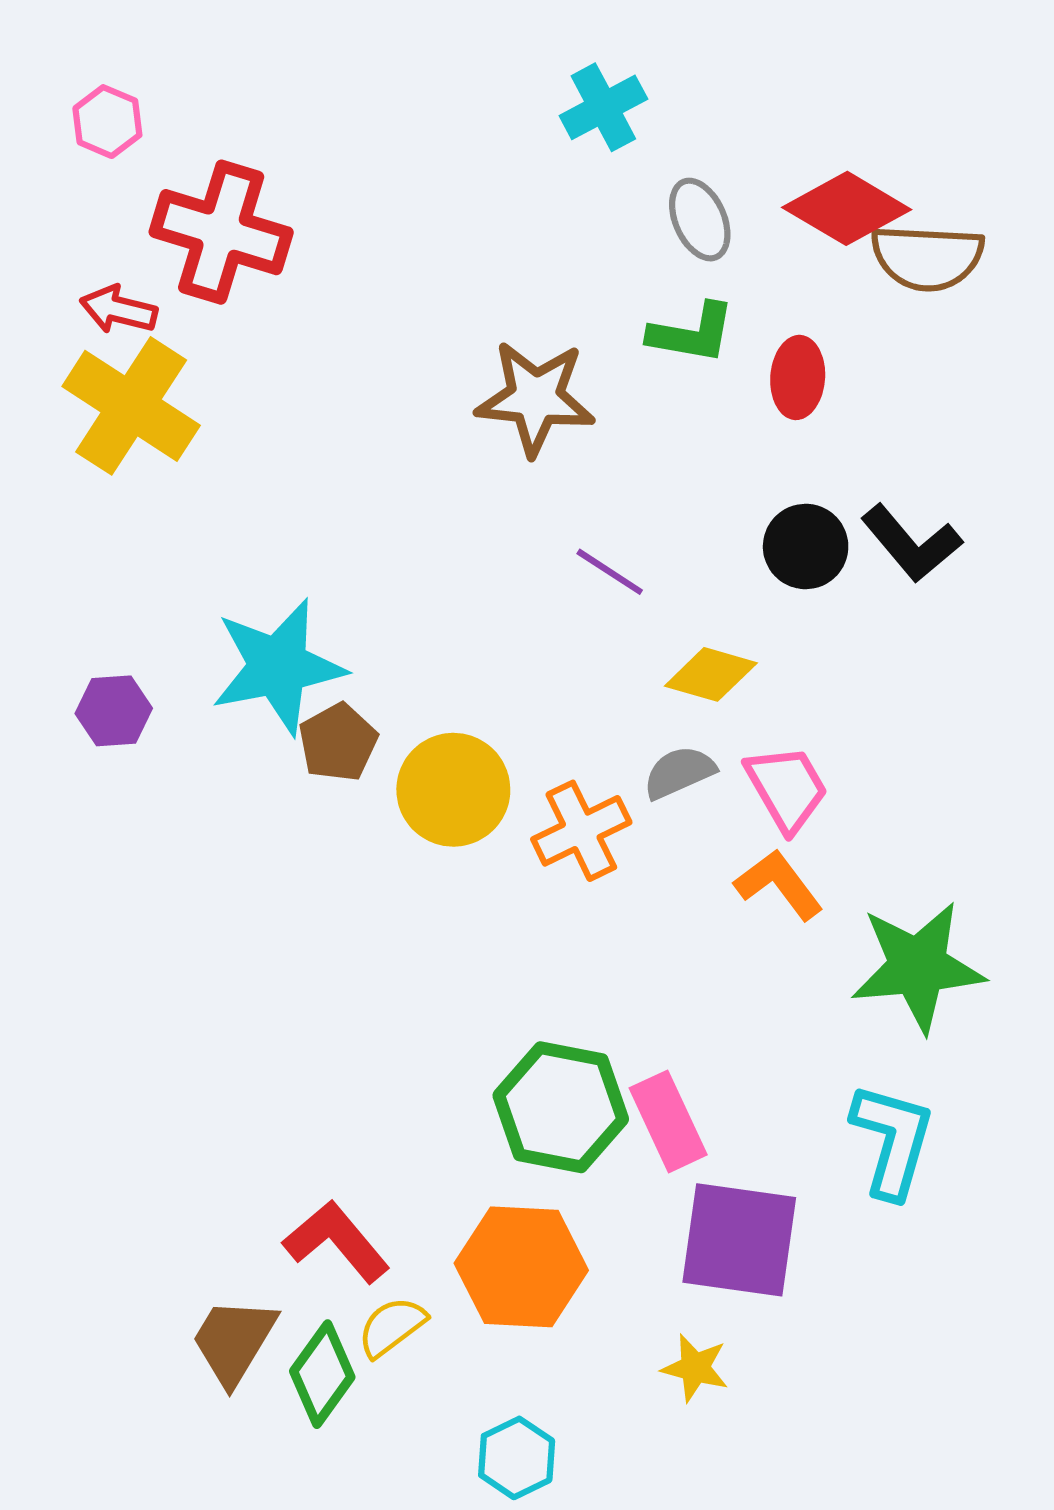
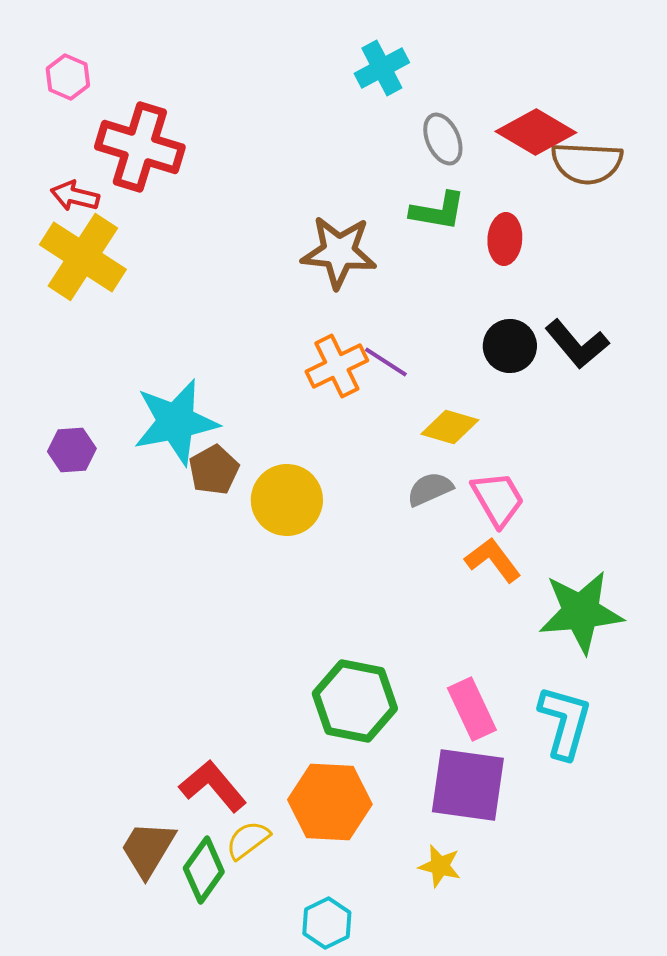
orange cross: (581, 831) -> (337, 366), moved
pink rectangle: (668, 1121) -> (472, 709), moved

